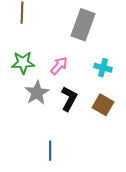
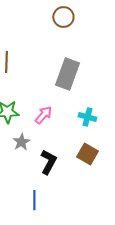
gray star: (37, 93) -> (21, 142), size x0.7
black L-shape: (69, 99) -> (48, 162), moved

